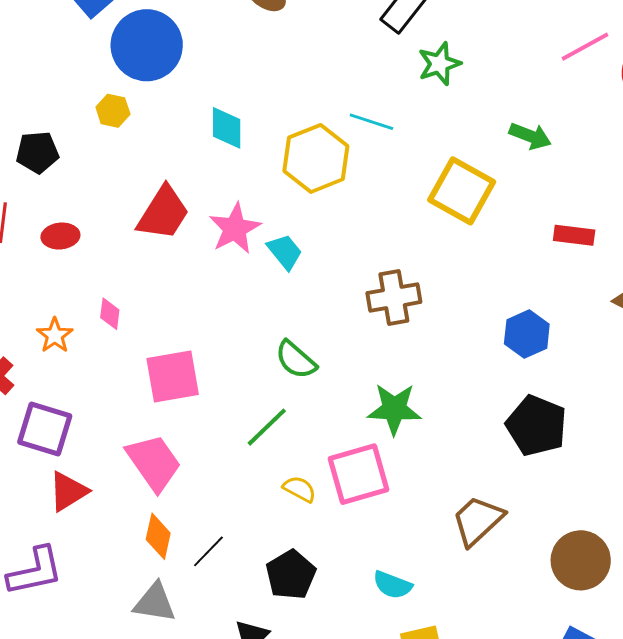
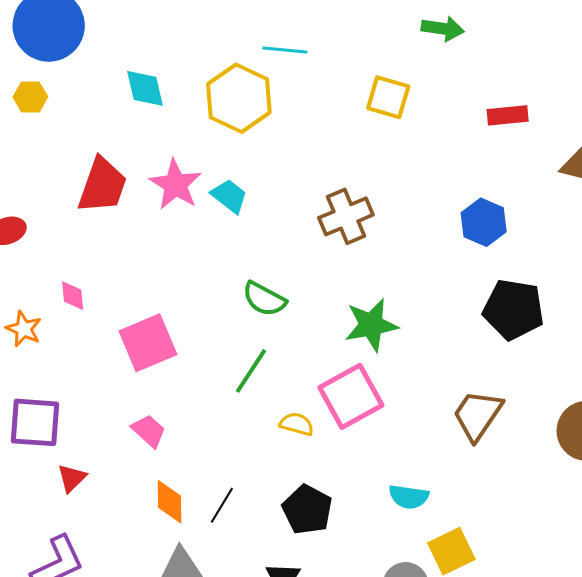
yellow square: (462, 191) -> (388, 97), size x0.7
pink trapezoid: (154, 463) -> (149, 431), size x0.6
red triangle: (68, 491) -> (72, 478), size x0.7

